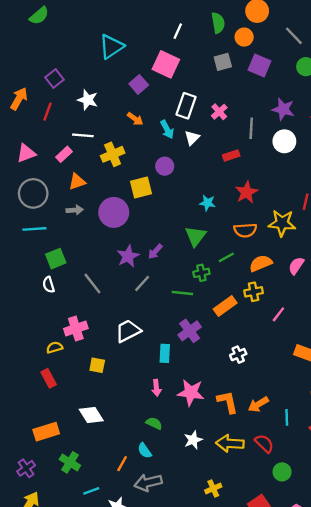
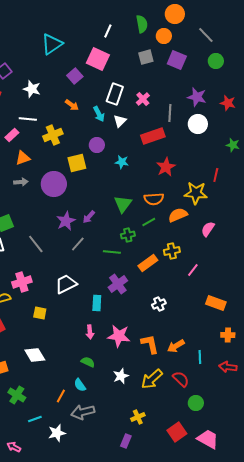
red rectangle: (231, 156) -> (153, 136), size x1.6
cyan star: (207, 203) -> (122, 162), moved
orange semicircle: (245, 230) -> (154, 199), moved
orange semicircle: (261, 263) -> (178, 215), moved
yellow arrow: (230, 443) -> (152, 379), turned -45

